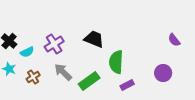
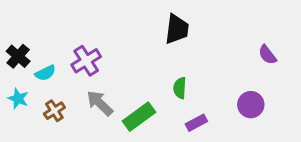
black trapezoid: (94, 39) -> (177, 29), moved, turned 75
green semicircle: (116, 62) -> (180, 88), size x0.6

